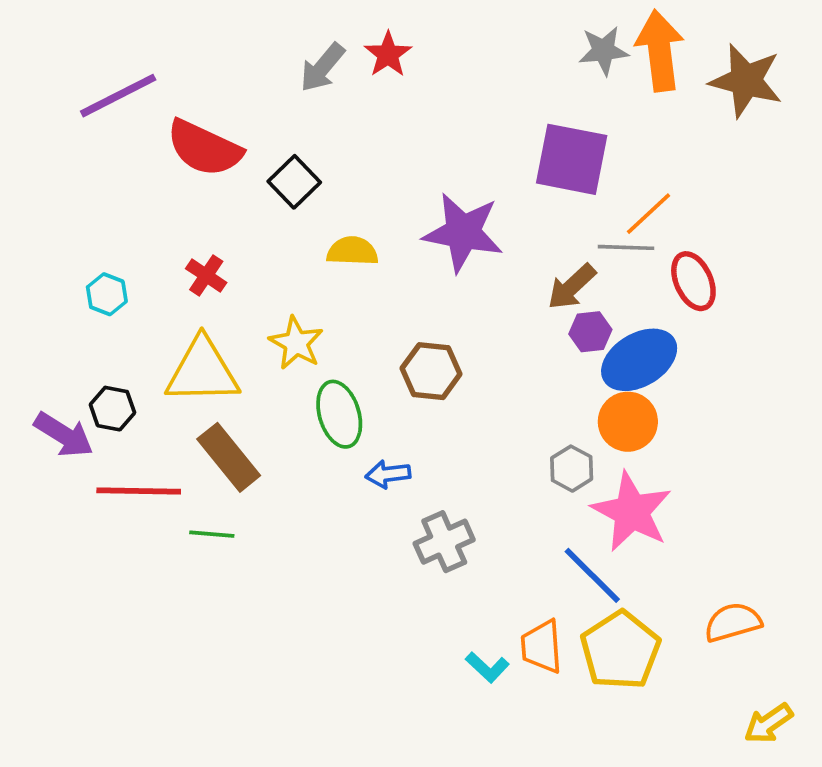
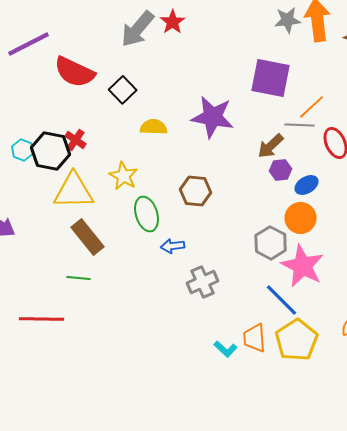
gray arrow: (322, 67) -> (138, 29), size x1.4
blue ellipse: (639, 360) -> (307, 185), size x0.6
black hexagon: (112, 409) -> (51, 151), moved, size x1.6
gray hexagon: (572, 469) -> (271, 243), size x1.4
red line: (139, 491) -> (42, 319), moved

